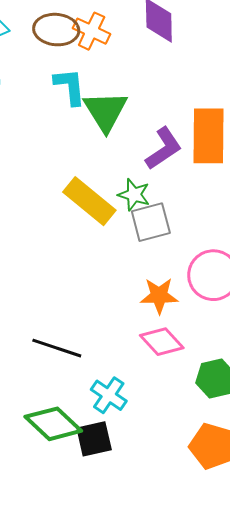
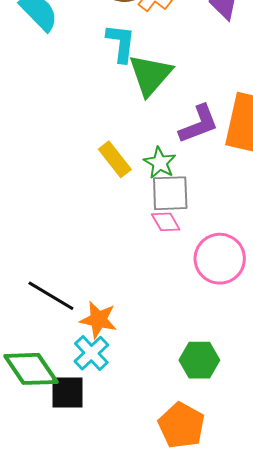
yellow rectangle: (89, 201) -> (115, 159), size x0.7
orange star: (159, 296) -> (98, 320), moved
pink diamond: (162, 342) -> (166, 222), moved, size x0.7

